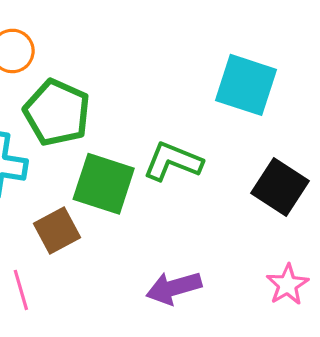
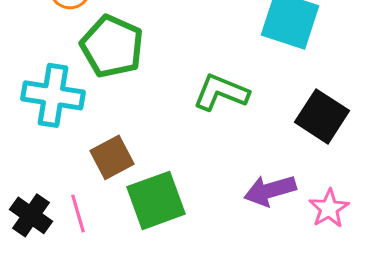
green square: (104, 184) -> (156, 200), moved, turned -38
purple arrow: (174, 288) -> (270, 190), moved

